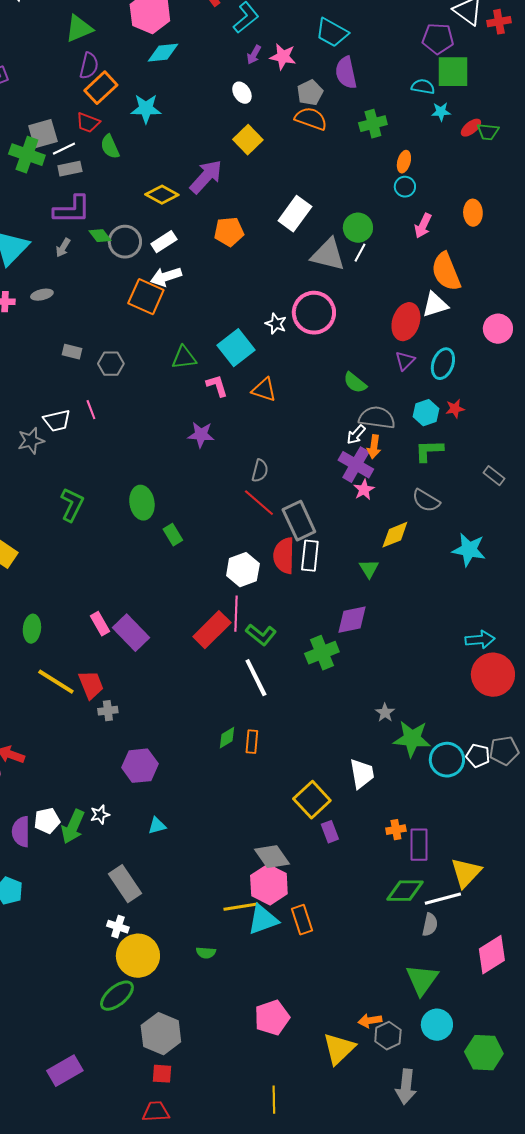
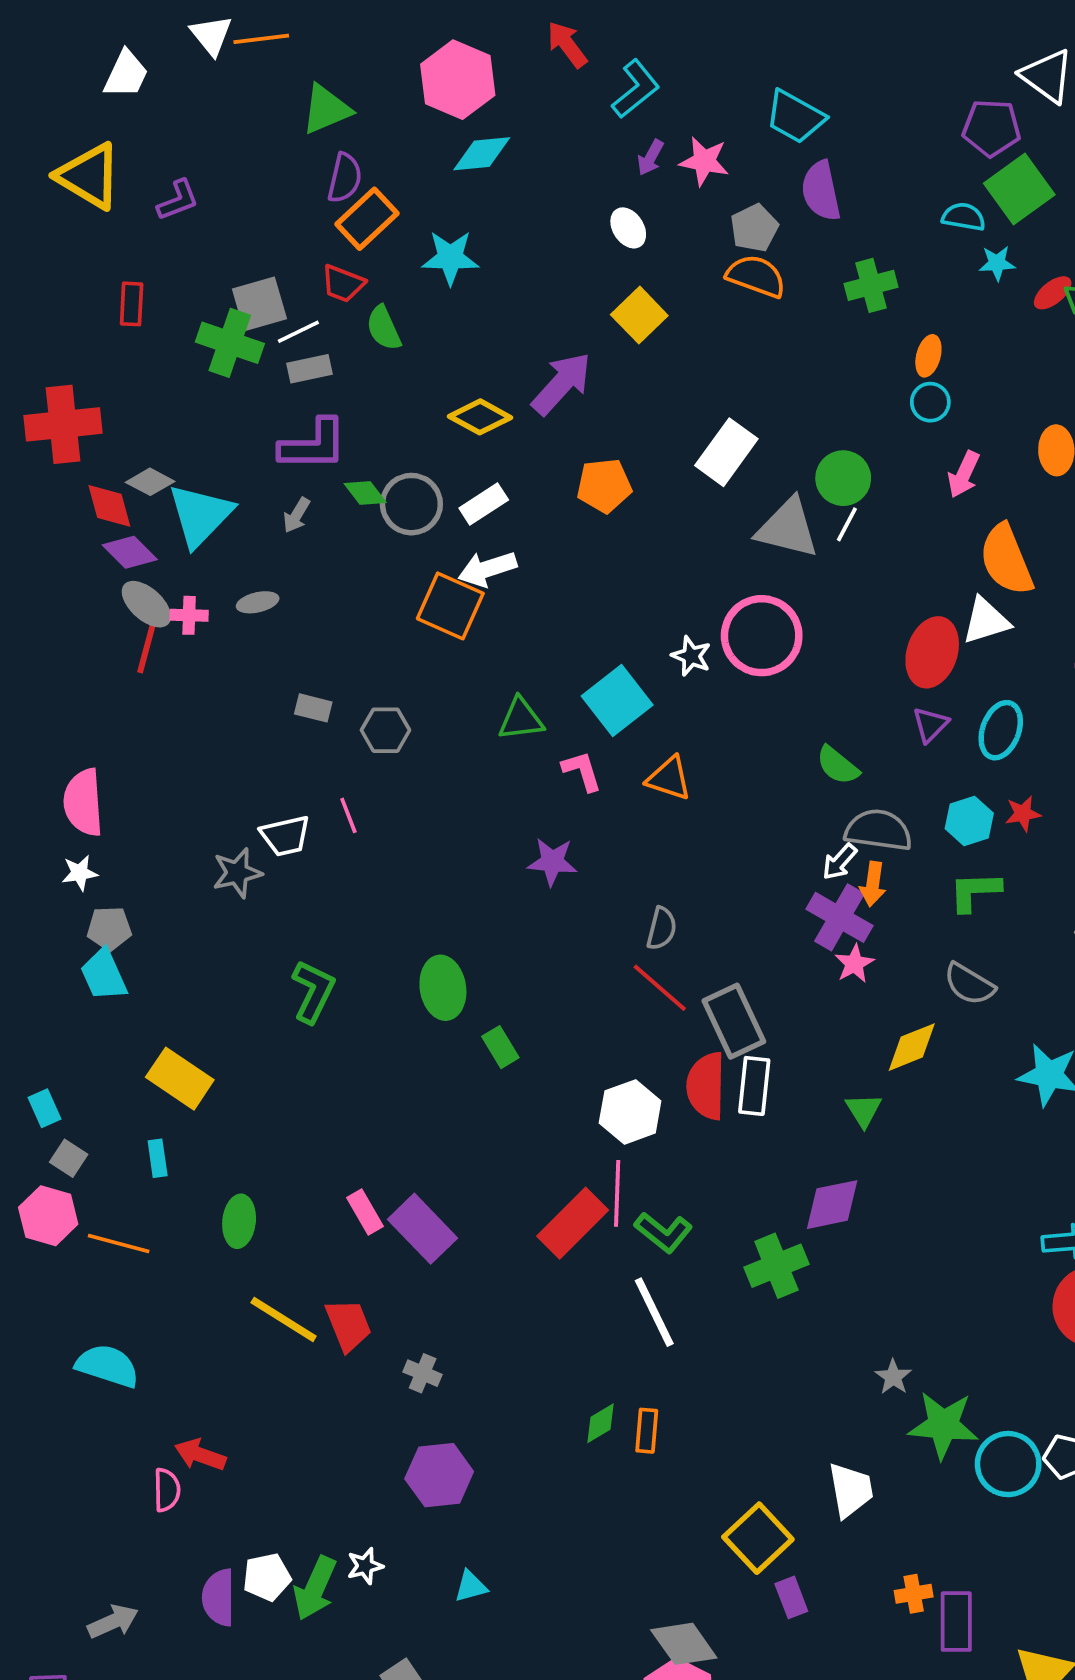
green square: (453, 72) -> (1019, 189), turned -36
gray cross: (108, 711) -> (423, 1373), moved, turned 30

